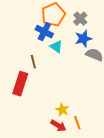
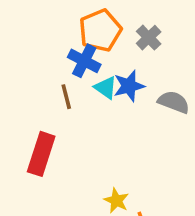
blue star: (83, 39) -> (129, 86), moved
brown line: (33, 62) -> (66, 97), moved

